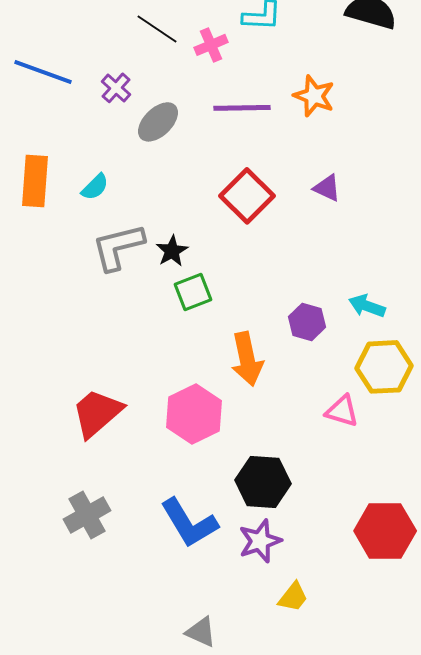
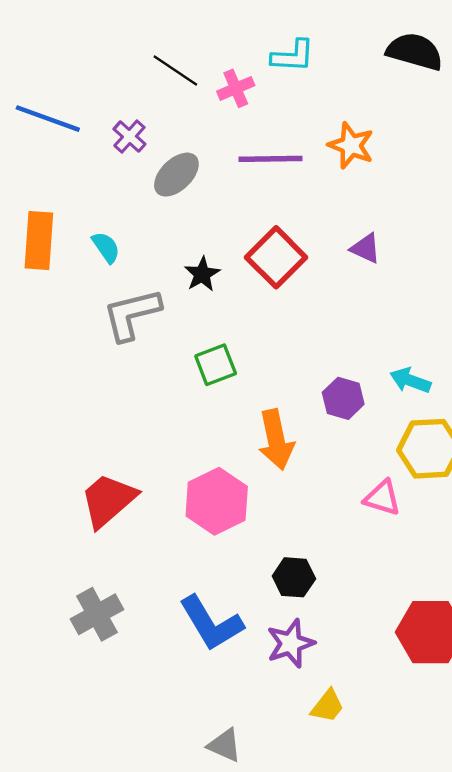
cyan semicircle: (95, 187) -> (106, 247), turned -80
black star: (172, 251) -> (202, 274), moved
black hexagon: (263, 482) -> (294, 577), size x0.7

